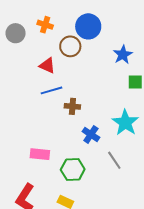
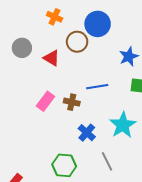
gray circle: (16, 33) -> (22, 48), moved
blue line: (52, 90) -> (97, 87), moved
pink rectangle: (40, 154) -> (45, 101), moved, turned -66

